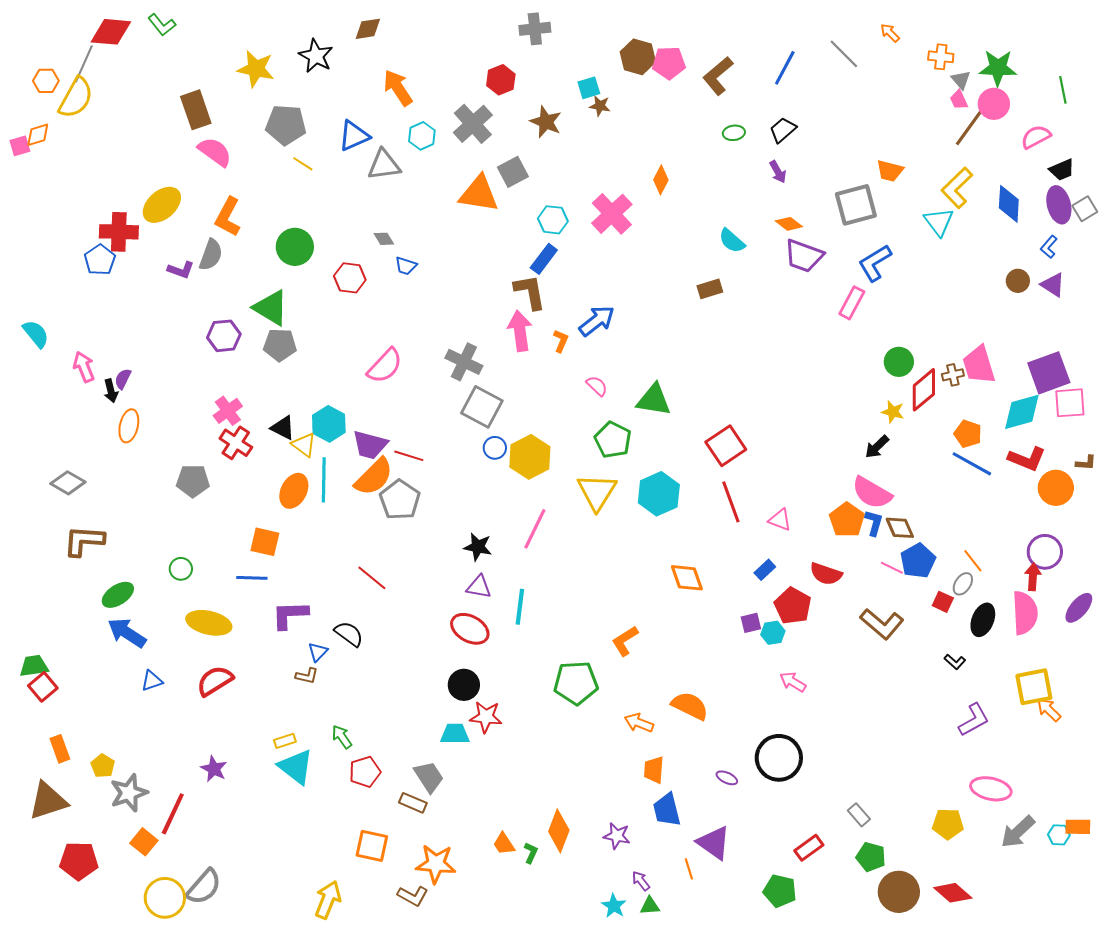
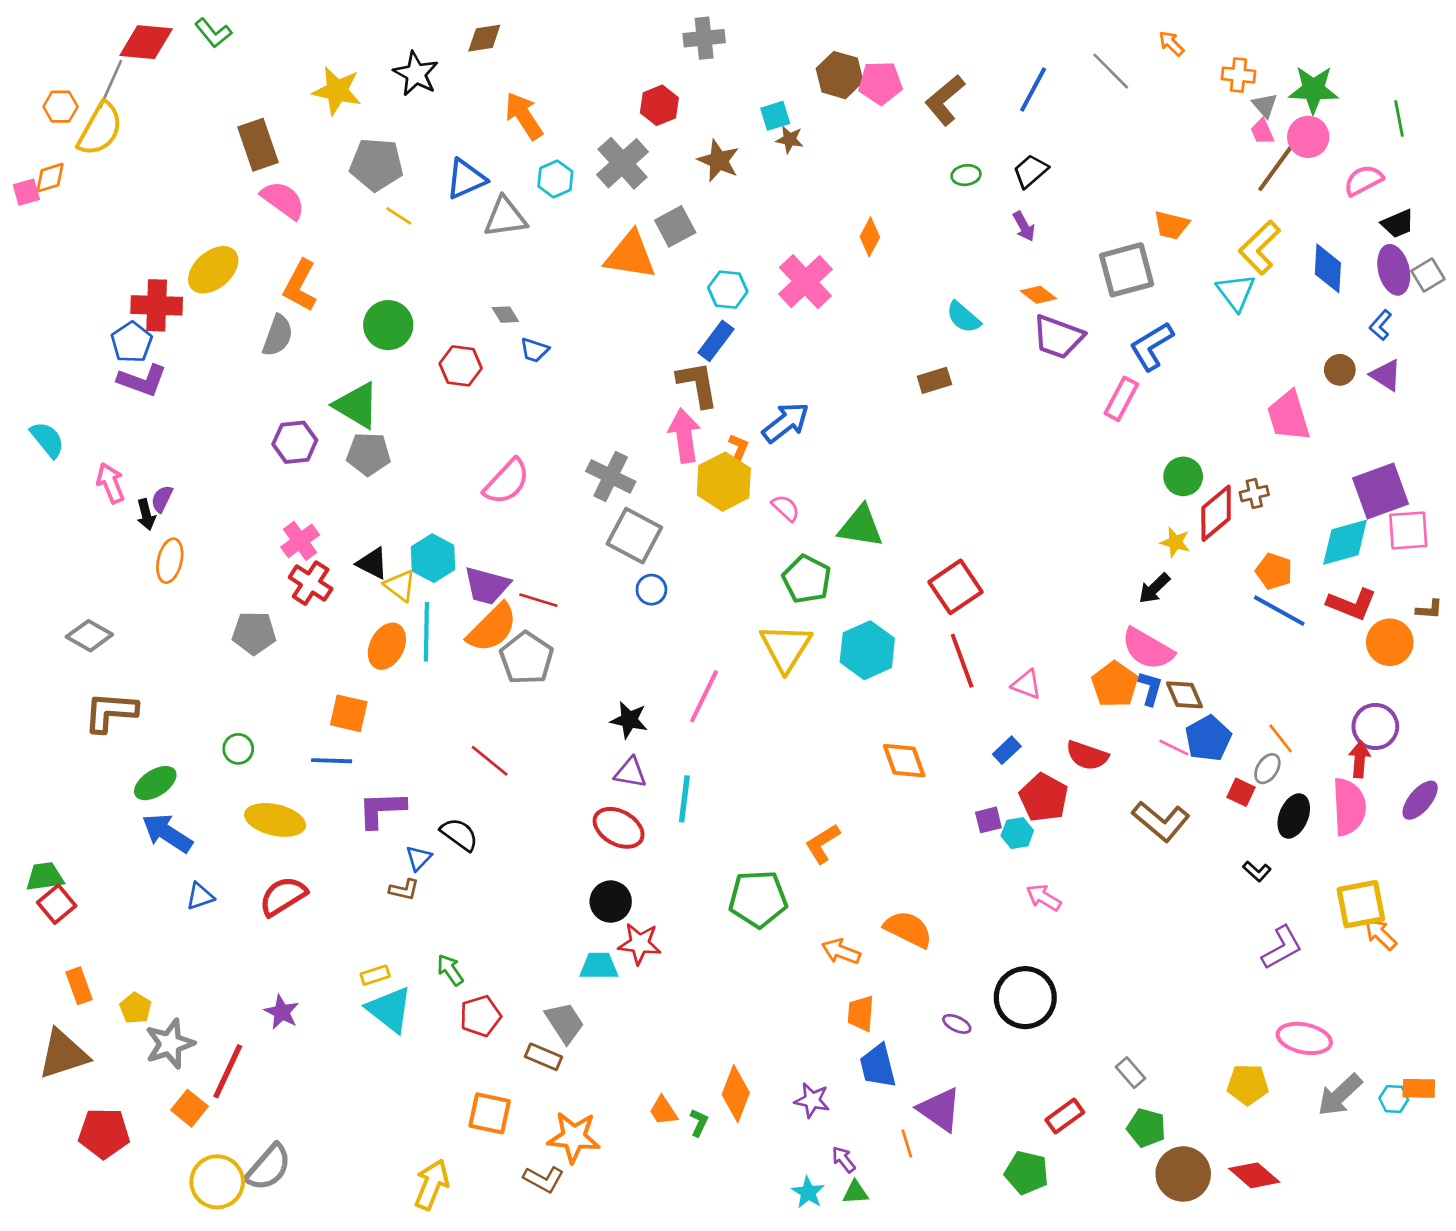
purple L-shape: (181, 270) -> (142, 380), moved, size x1.4
pink trapezoid: (979, 365) -> (1288, 416), moved
yellow hexagon: (530, 457) -> (724, 482), moved

